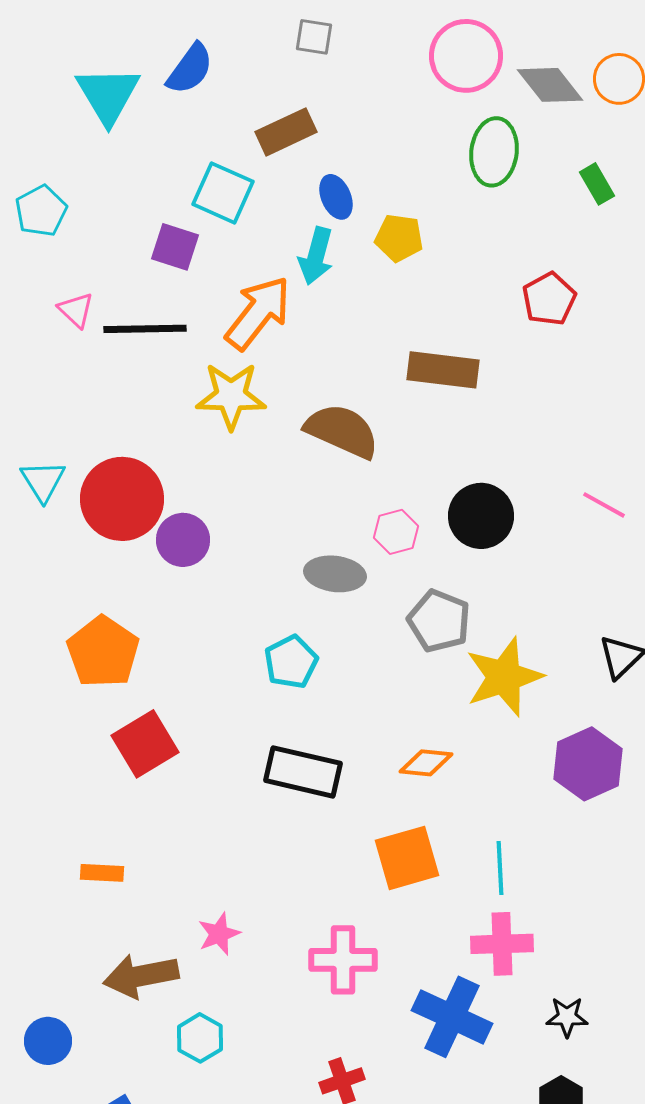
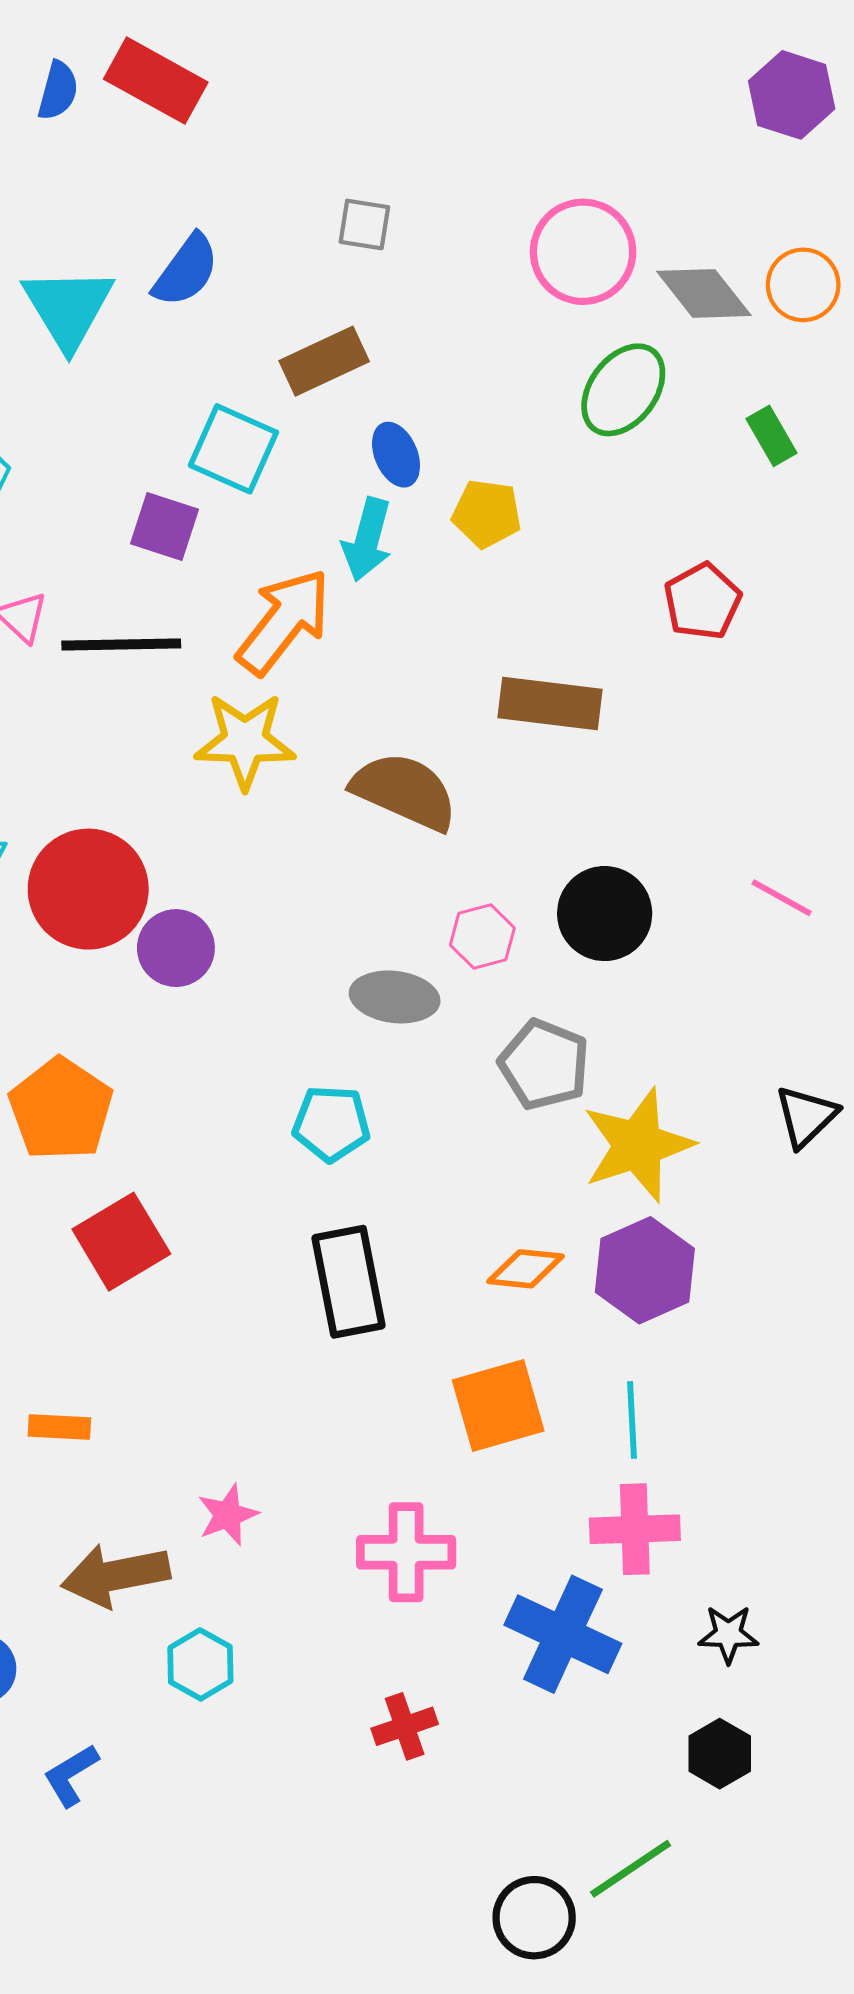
green ellipse: (494, 152) -> (623, 390), turned 30
cyan pentagon: (291, 662) -> (331, 1124), turned 30
purple hexagon: (588, 764) -> (645, 1270), moved
black rectangle: (303, 772) -> (349, 1282), turned 66

